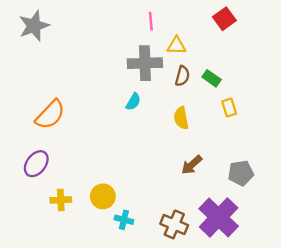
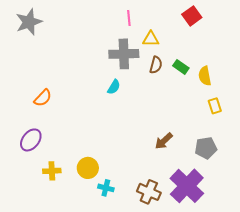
yellow rectangle: (229, 108) -> (215, 106), moved
orange semicircle: (50, 115) -> (43, 98), size x0.7
yellow semicircle: (181, 118) -> (205, 76), moved

